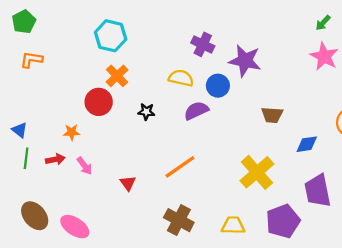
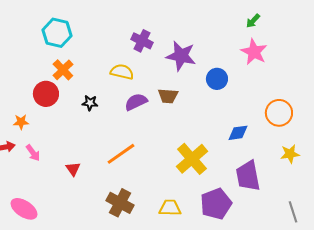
blue circle: (218, 86) -> (217, 79), moved
brown trapezoid: (272, 115) -> (168, 96), moved

